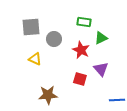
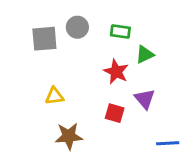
gray circle: (54, 39) -> (77, 27), moved
yellow triangle: (35, 59) -> (54, 96), moved, turned -32

